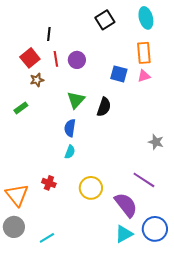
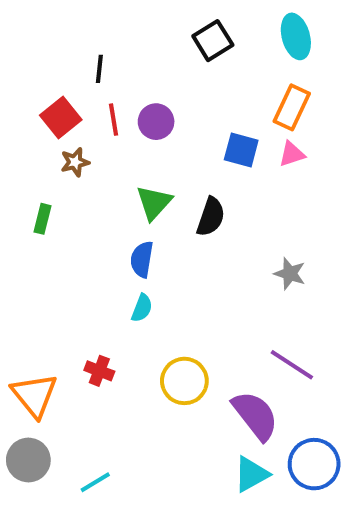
orange rectangle: (144, 53) -> (292, 107), turned 30
green rectangle: (21, 108) -> (43, 219), turned -40
gray star: (156, 142) -> (290, 274), moved

